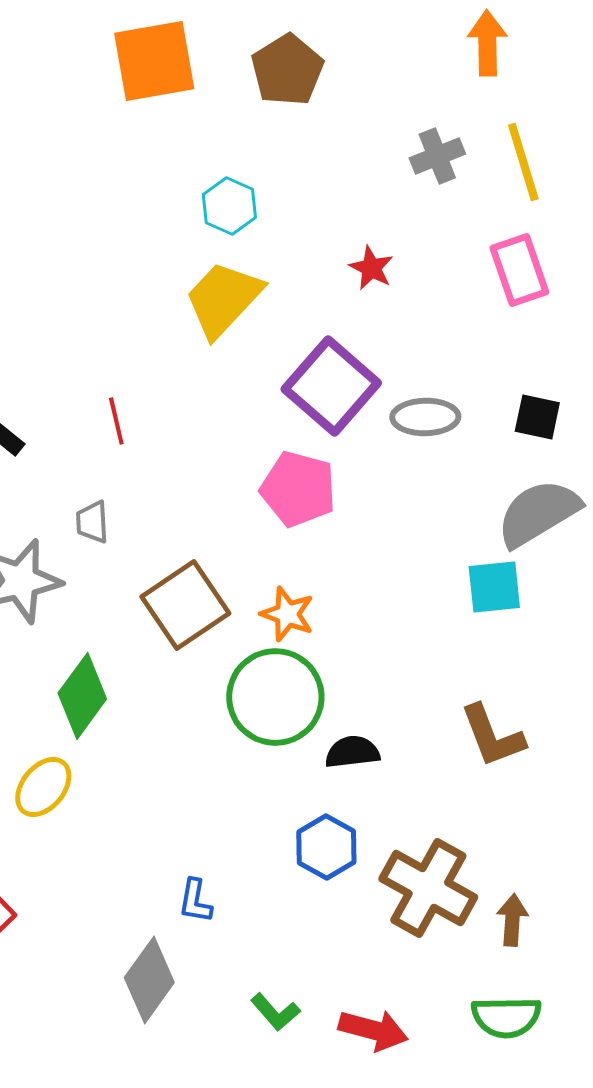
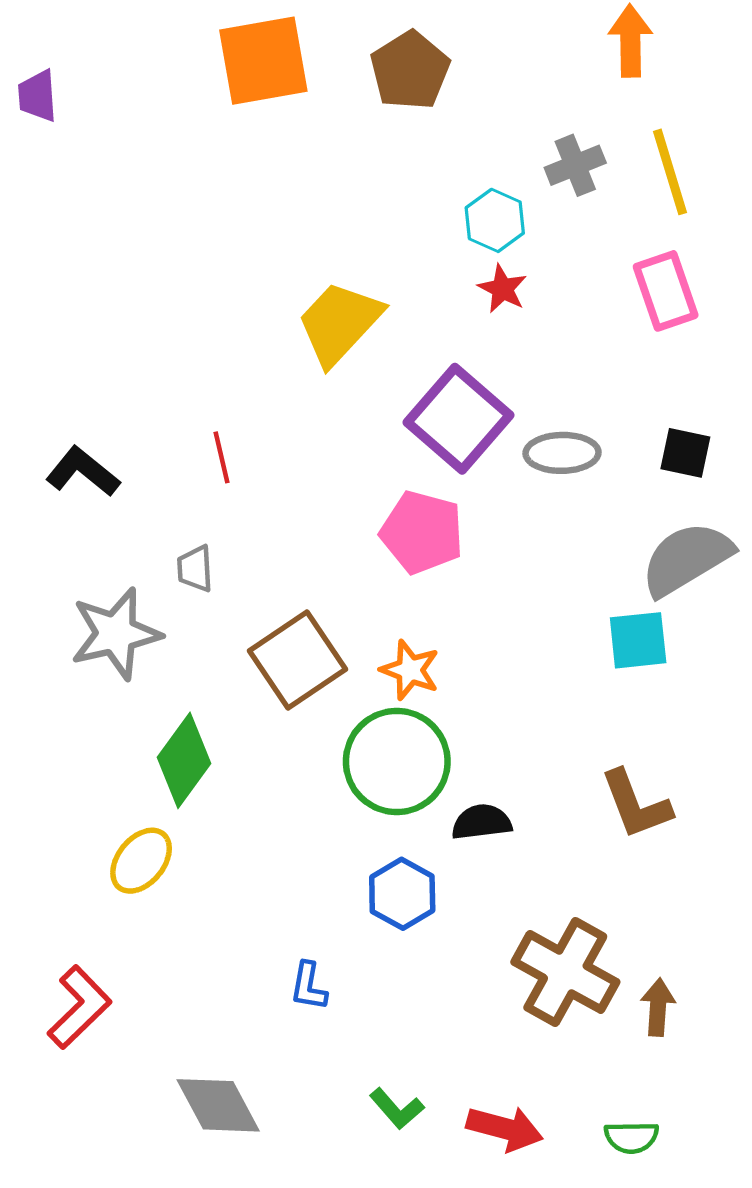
cyan hexagon: (229, 206) -> (495, 220), moved
blue hexagon: (326, 847) -> (402, 894), moved
gray diamond: (149, 980) -> (218, 1105), moved, turned -64
green semicircle: (506, 1017) -> (631, 1137), moved, size x0.7

